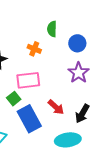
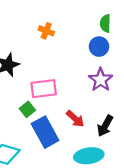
green semicircle: (52, 29) -> (105, 23), moved
orange cross: (34, 49) -> (46, 31), moved

